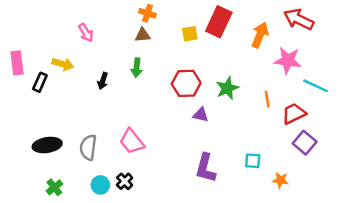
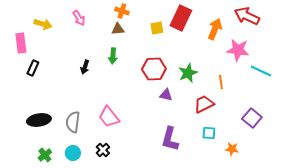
pink arrow: (86, 33) -> (79, 18), moved
pink rectangle: (17, 63) -> (21, 43), moved
yellow arrow: (63, 64) -> (43, 24), moved
red trapezoid: (294, 114) -> (204, 104), moved
cyan circle: (100, 185) -> (73, 153), moved

